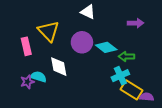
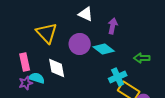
purple arrow: (136, 23) -> (113, 26), moved, turned -77
pink rectangle: (26, 46) -> (25, 62), moved
green arrow: (126, 56) -> (142, 58), moved

